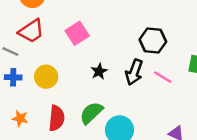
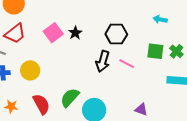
black star: (99, 71) -> (75, 33), moved
red semicircle: (57, 118) -> (41, 104), turned -30

